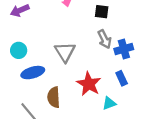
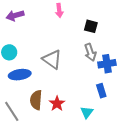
gray triangle: (65, 52) -> (52, 59), turned -30
red star: (89, 84) -> (57, 104), moved, size x0.7
cyan triangle: (109, 103) -> (87, 112), turned -40

